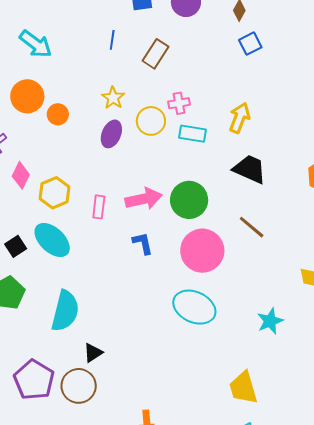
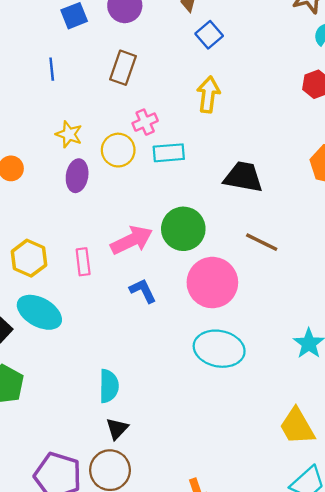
brown rectangle: (155, 54) -> (123, 68), moved
yellow arrow: (240, 118) -> (208, 95), moved
cyan semicircle: (65, 311) -> (109, 386), moved, size x0.7

